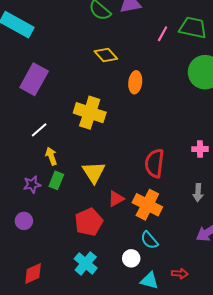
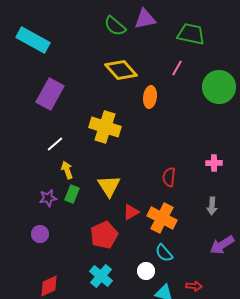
green trapezoid: (193, 28) -> (191, 34), moved
pink line: (163, 34) -> (177, 68), moved
yellow diamond: (106, 55) -> (121, 70), size x1.4
red semicircle: (154, 163) -> (169, 177), size x0.7

